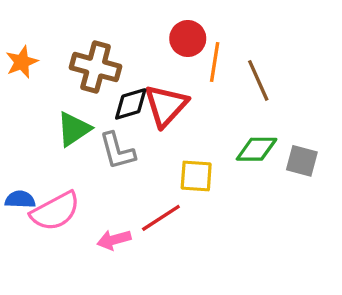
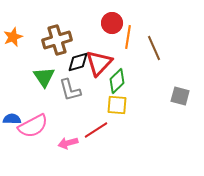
brown cross: (96, 67) -> (57, 40), turned -32
green triangle: (74, 129) -> (44, 77), turned -30
green diamond: (257, 149) -> (117, 81), moved, turned -45

